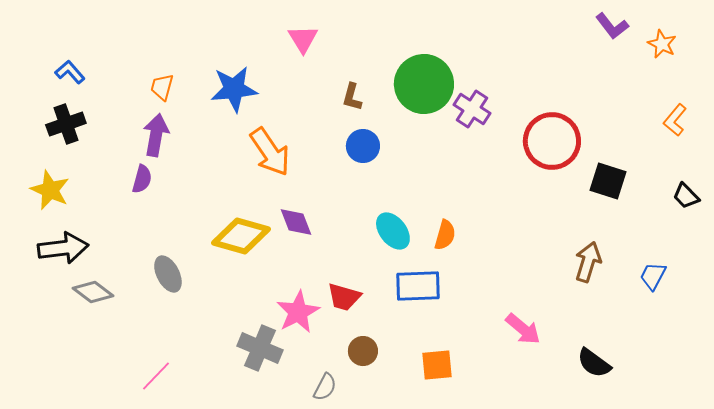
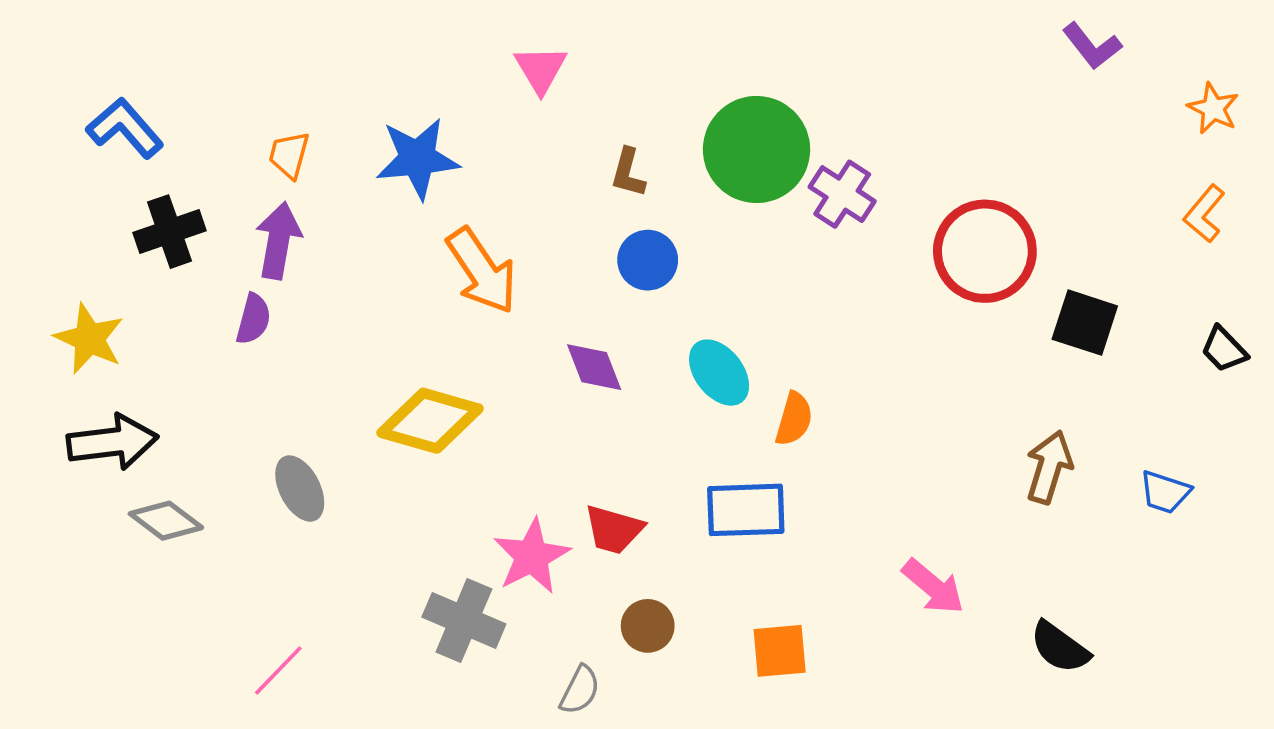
orange star: (662, 44) -> (1213, 108), moved
blue L-shape: (70, 72) -> (125, 128), size x1.4
black cross: (66, 124) -> (170, 232), moved
purple diamond: (296, 222) -> (594, 367), moved
cyan ellipse: (393, 231) -> (719, 373), moved
blue trapezoid: (653, 276) -> (1165, 492), turned -100

